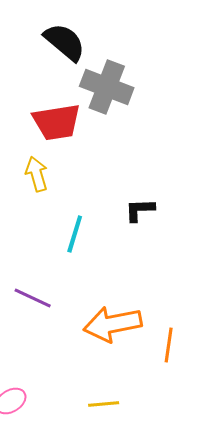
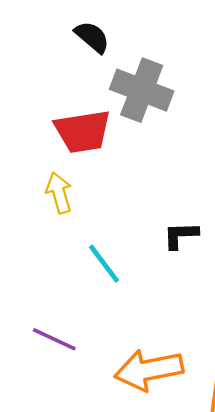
black semicircle: (65, 42) -> (92, 37), size x0.7
cyan line: (75, 234) -> (104, 264), turned -54

